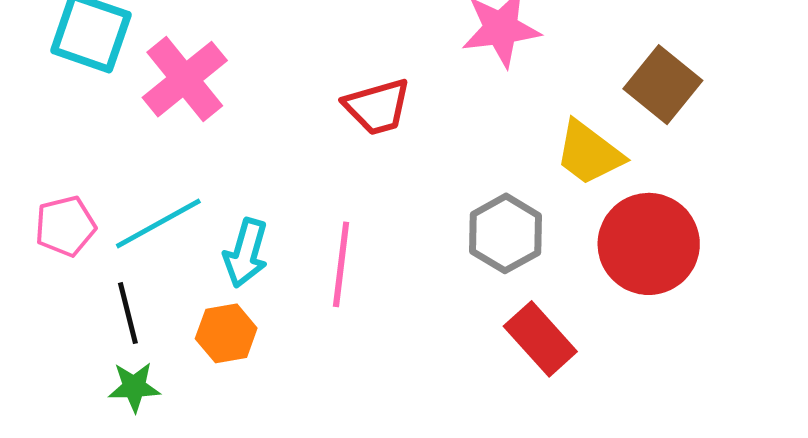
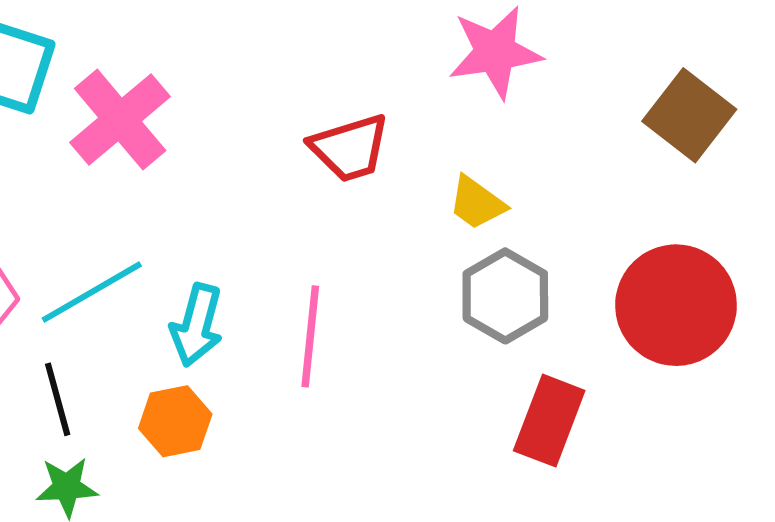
yellow trapezoid: (589, 153) -> (477, 203), moved, size x0.7
red rectangle: (540, 339) -> (549, 421), turned 64

